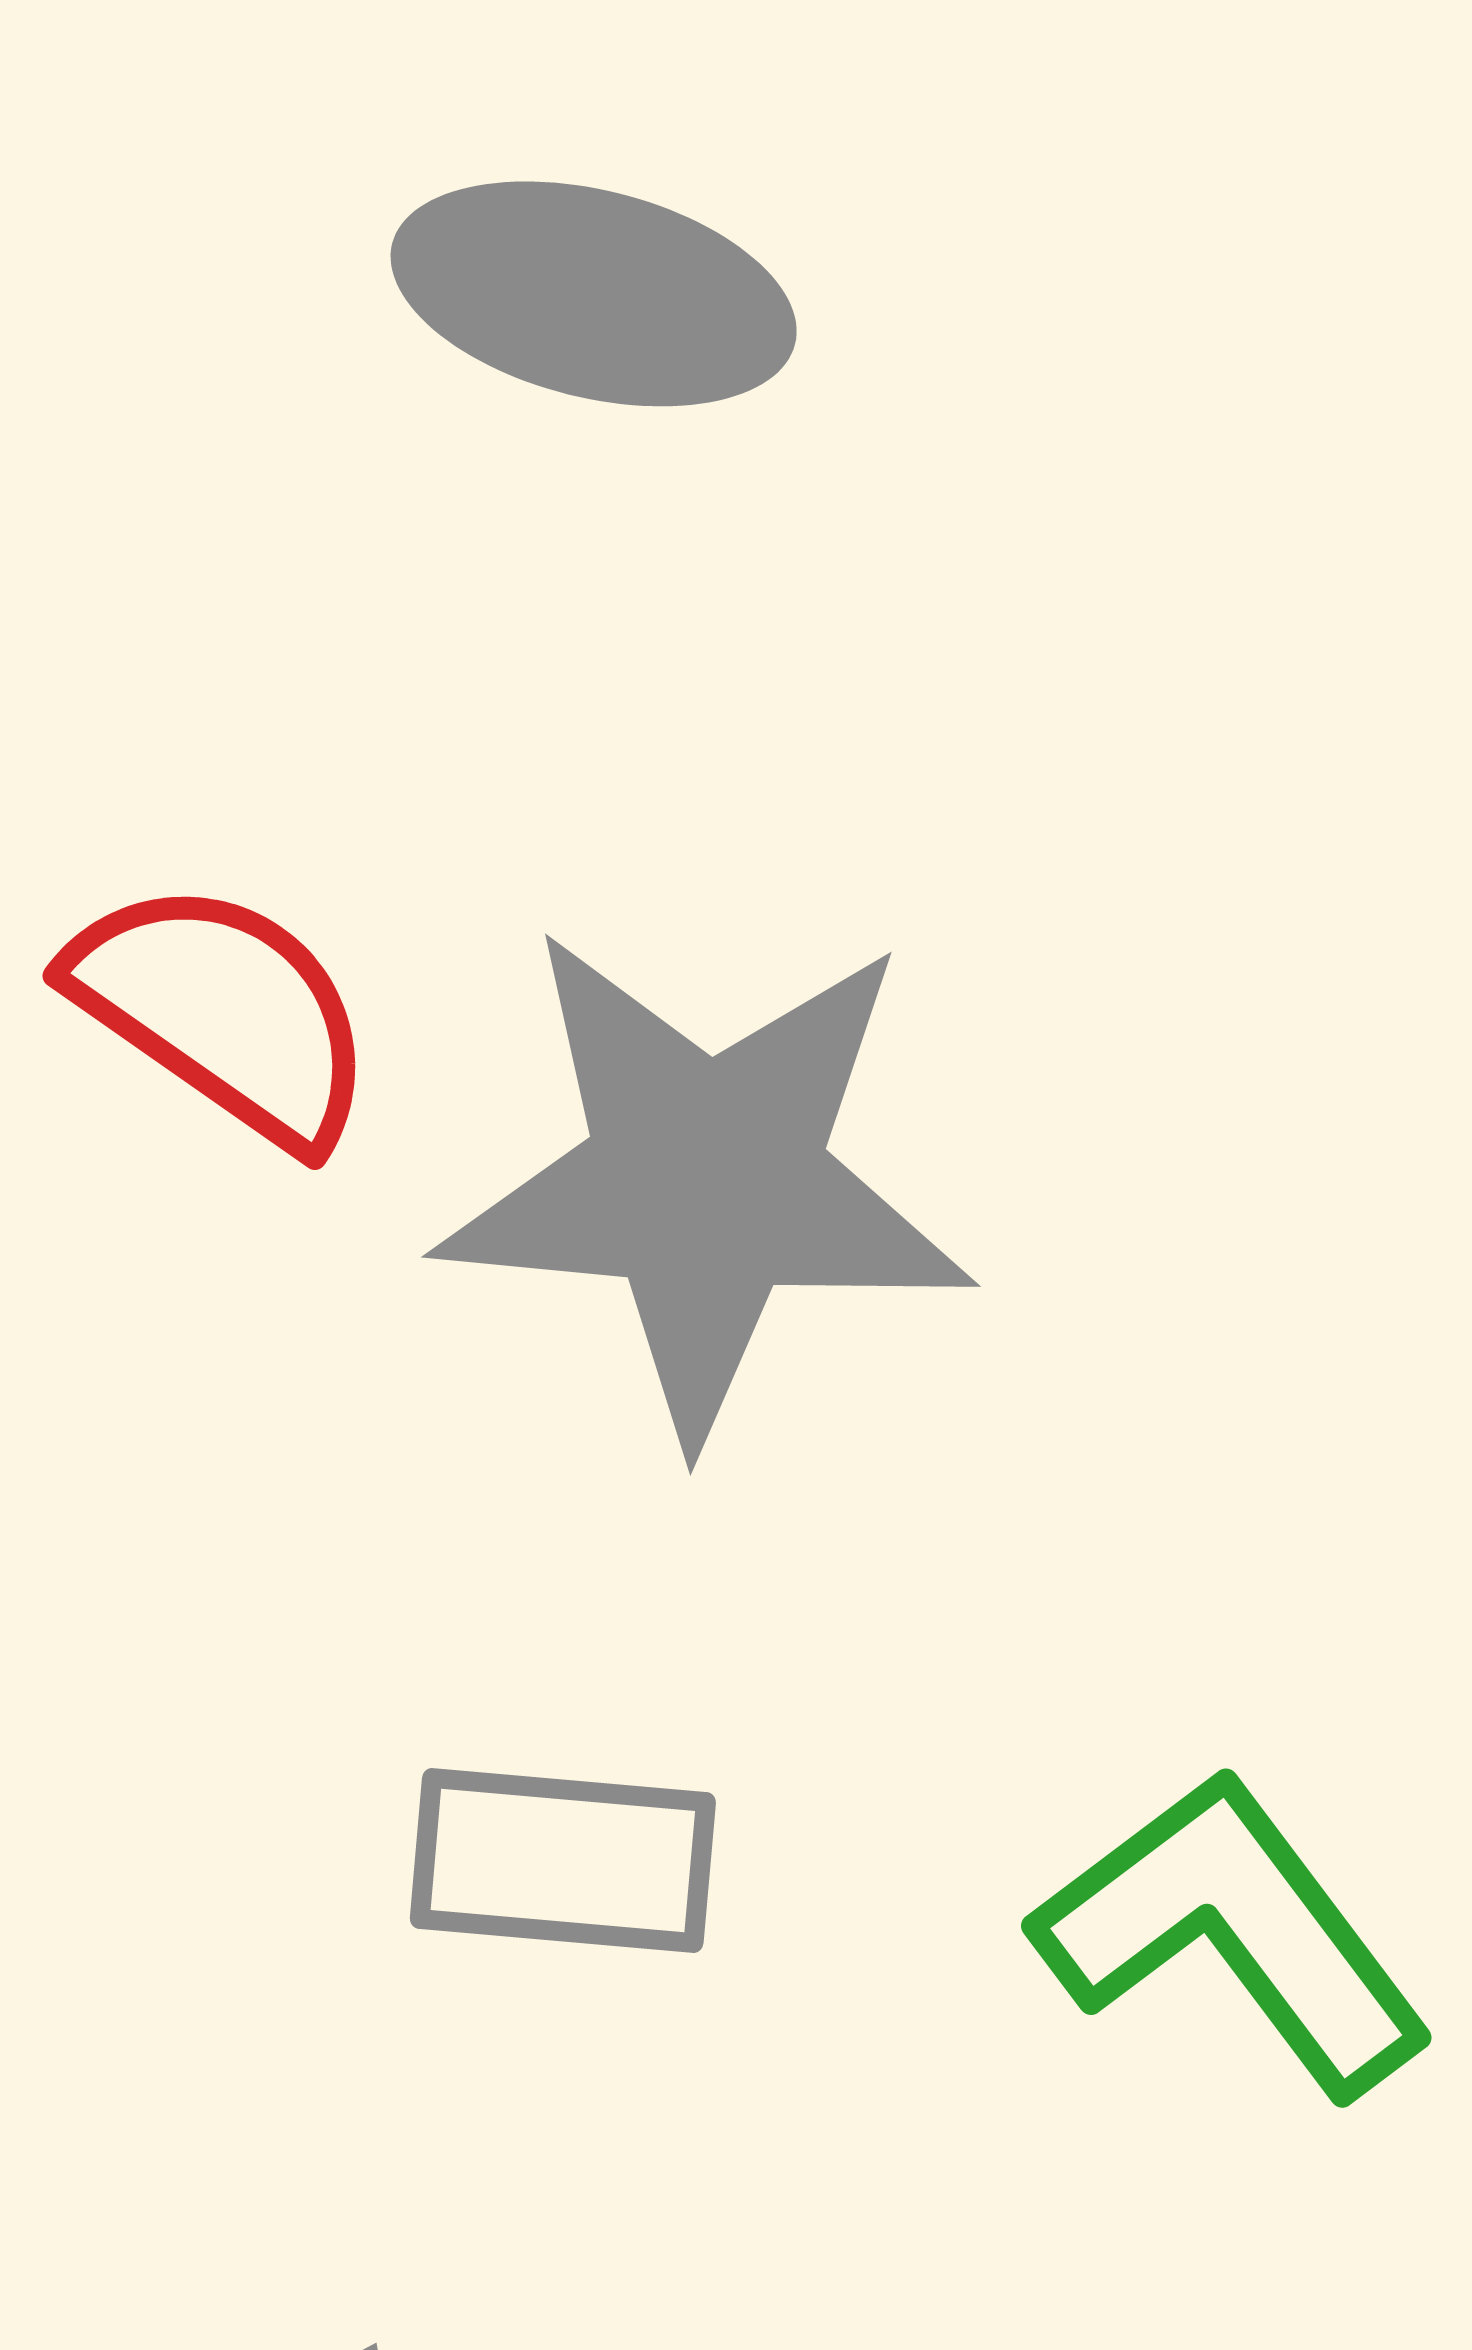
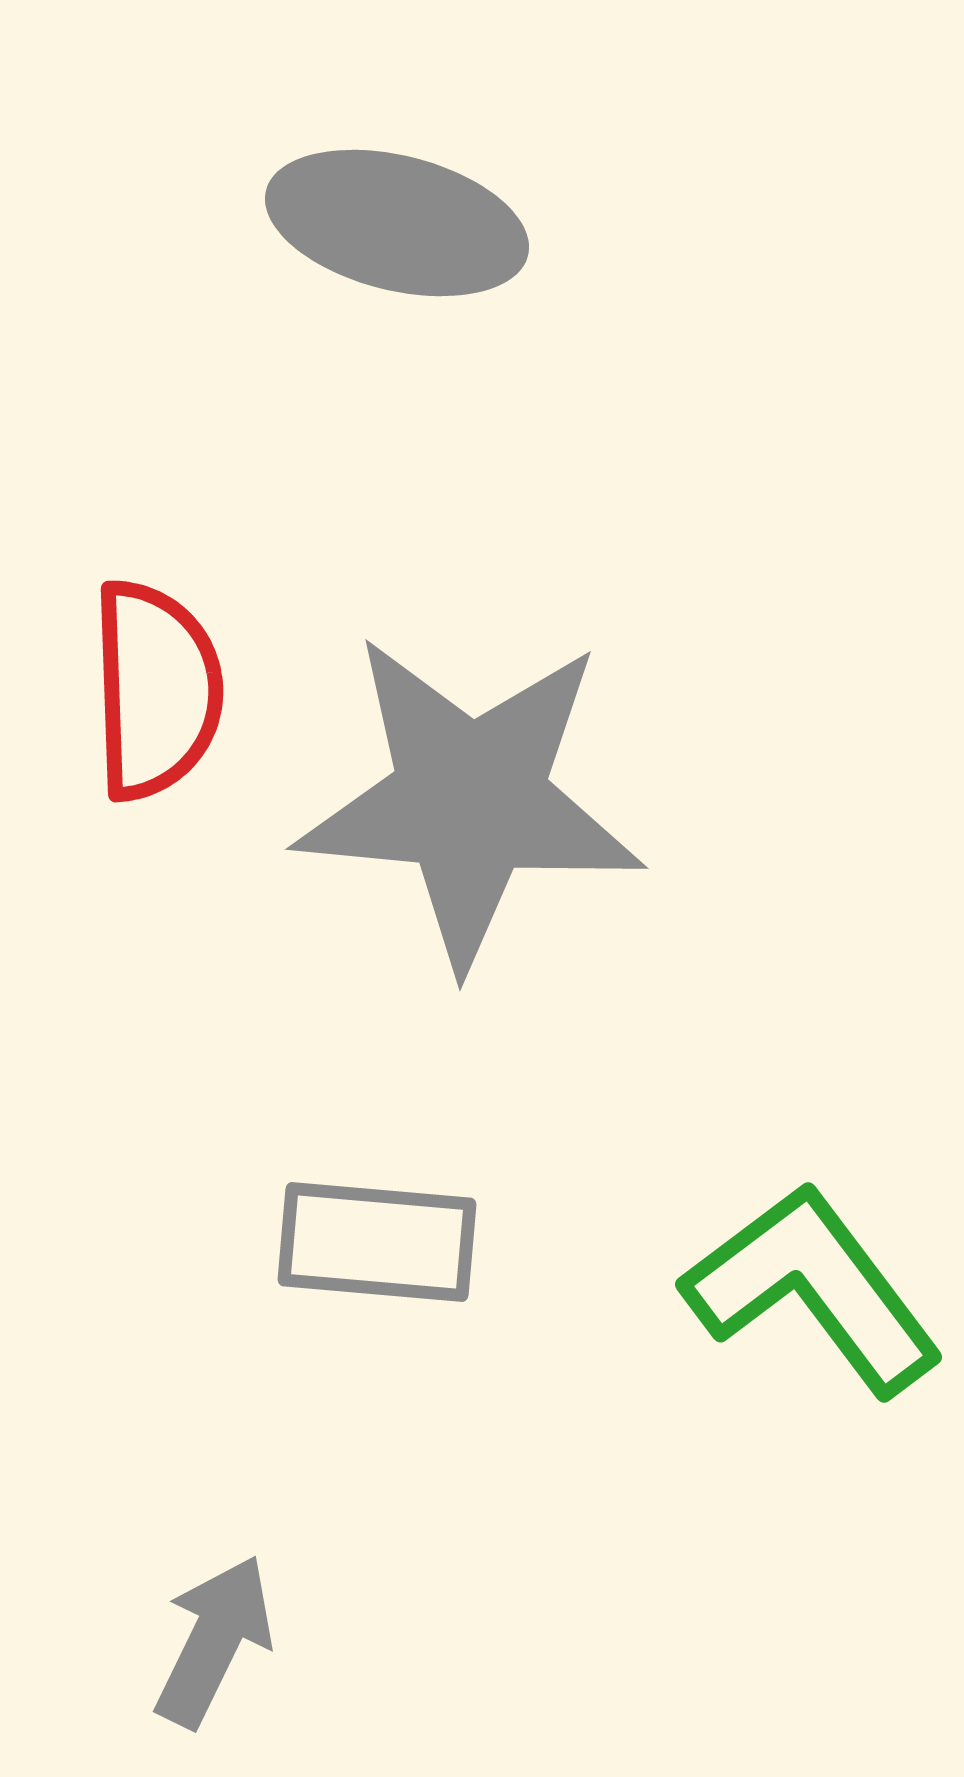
red semicircle: (223, 1012) -> (156, 690), turned 53

